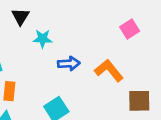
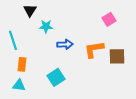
orange L-shape: (109, 70) -> (94, 49), turned -60
brown square: (139, 101) -> (117, 56), moved

